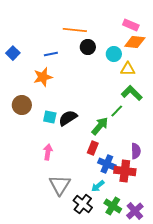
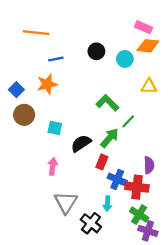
orange line: (75, 30) -> (36, 33), moved
blue square: (13, 53) -> (16, 90), moved
yellow triangle: (128, 69) -> (149, 86), moved
green L-shape: (132, 93) -> (107, 103), moved
black semicircle: (68, 118) -> (81, 143), moved
cyan arrow: (98, 186) -> (107, 204), turned -48
green cross: (113, 206) -> (139, 215), moved
purple cross: (135, 211) -> (148, 231), turned -30

